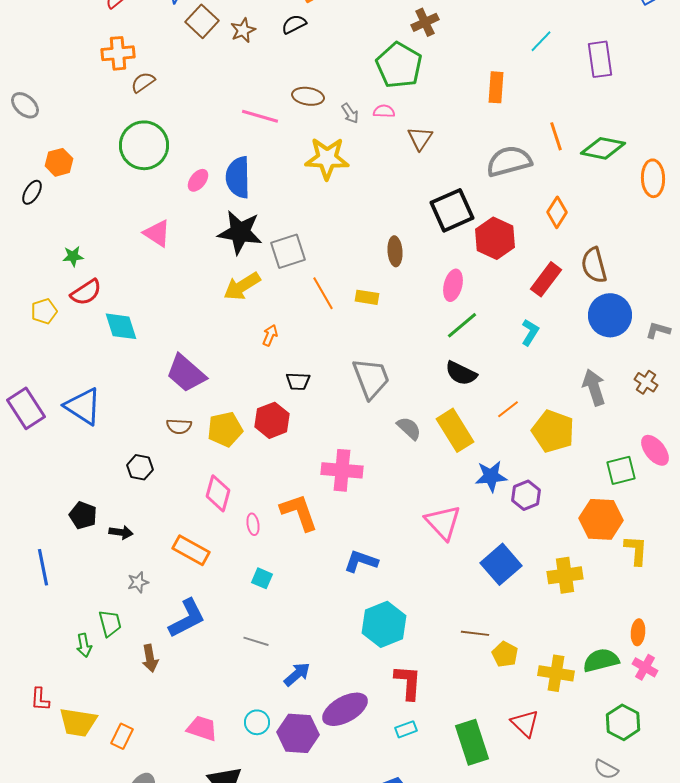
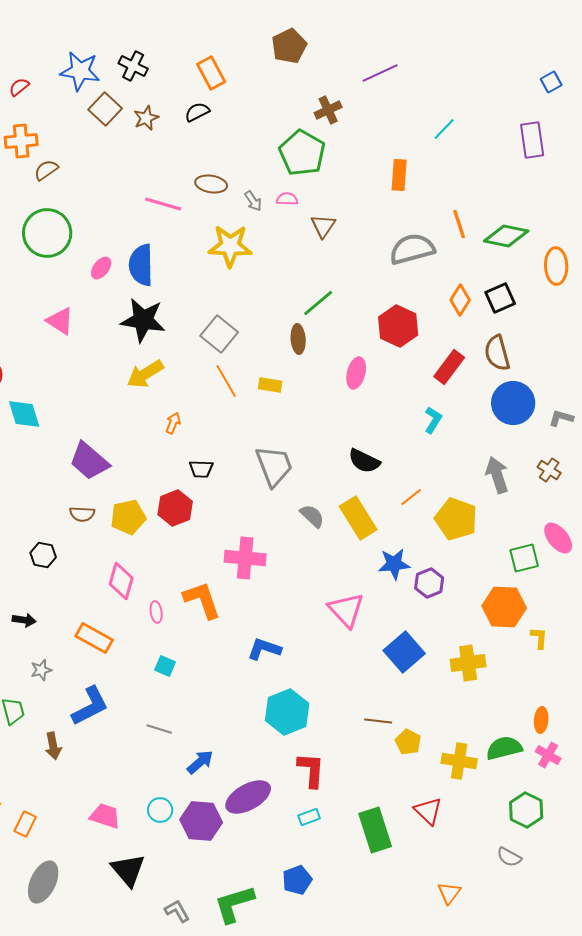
purple rectangle: (600, 59) -> (532, 140), moved
black square: (452, 210) -> (500, 298), moved, size x0.7
gray square: (288, 251) -> (219, 334), moved, turned -33
green line: (462, 325) -> (318, 303), moved
yellow L-shape: (636, 550) -> (539, 638), size x0.7

